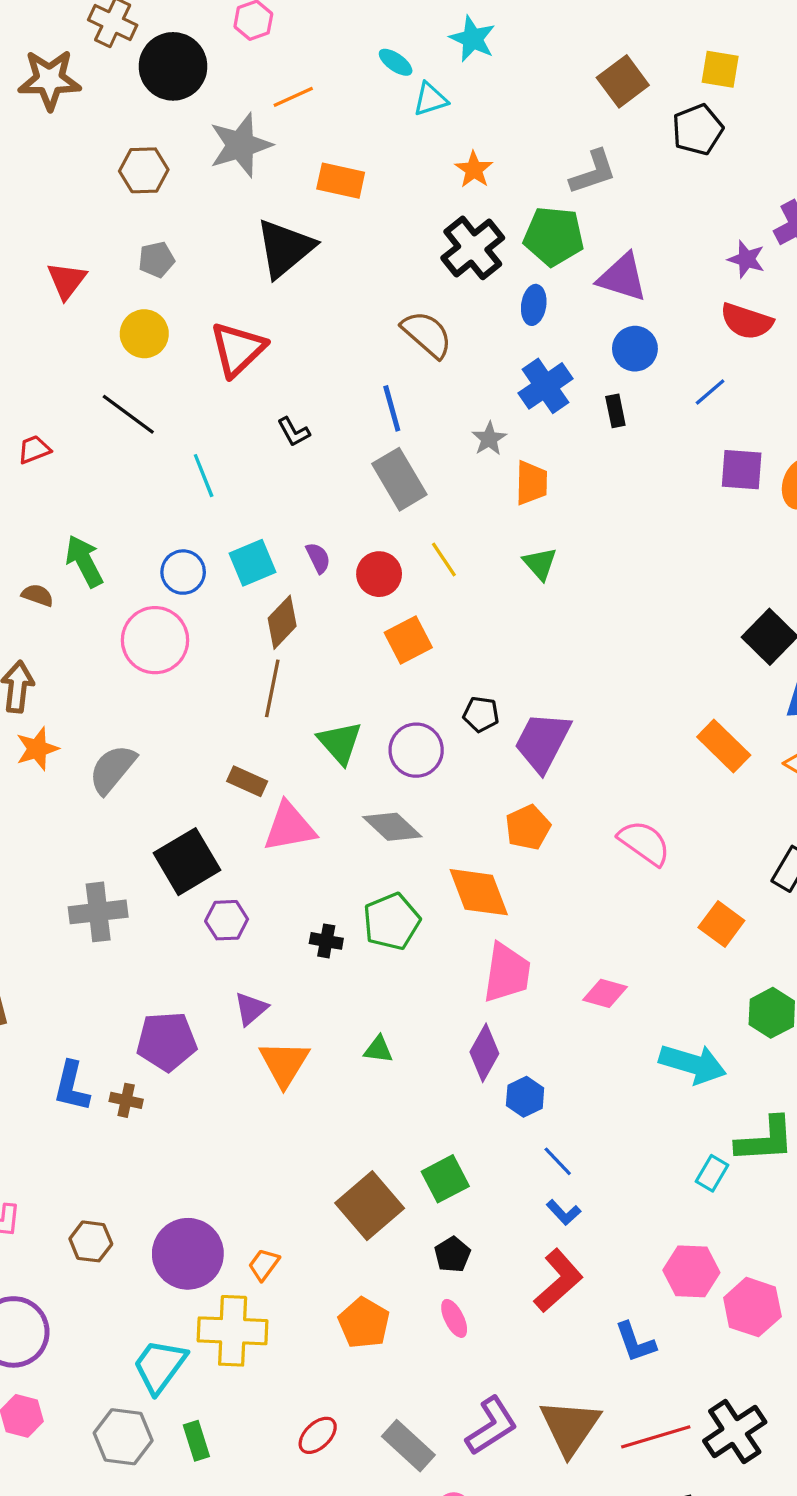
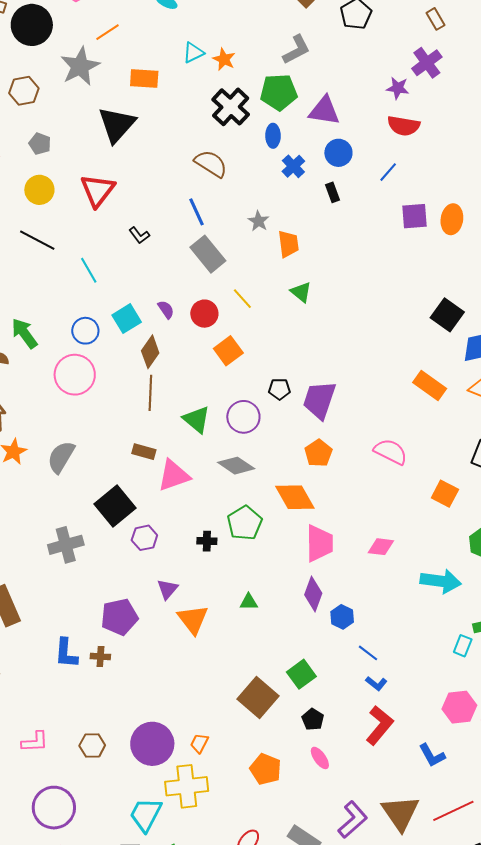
cyan triangle: (430, 99) -> (193, 53), moved
gray pentagon: (157, 260) -> (40, 144), turned -30
blue cross: (545, 386) -> (293, 166), moved, size x0.7

